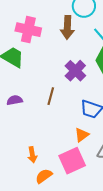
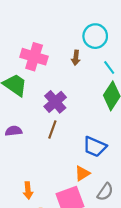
brown arrow: (67, 28) -> (76, 58), size x0.6
purple cross: (75, 71) -> (55, 102), moved

